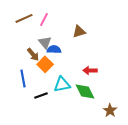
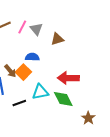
gray triangle: (45, 42) -> (36, 29), moved
brown arrow: (33, 54) -> (10, 71), moved
red arrow: (90, 70) -> (68, 78), size x1.5

